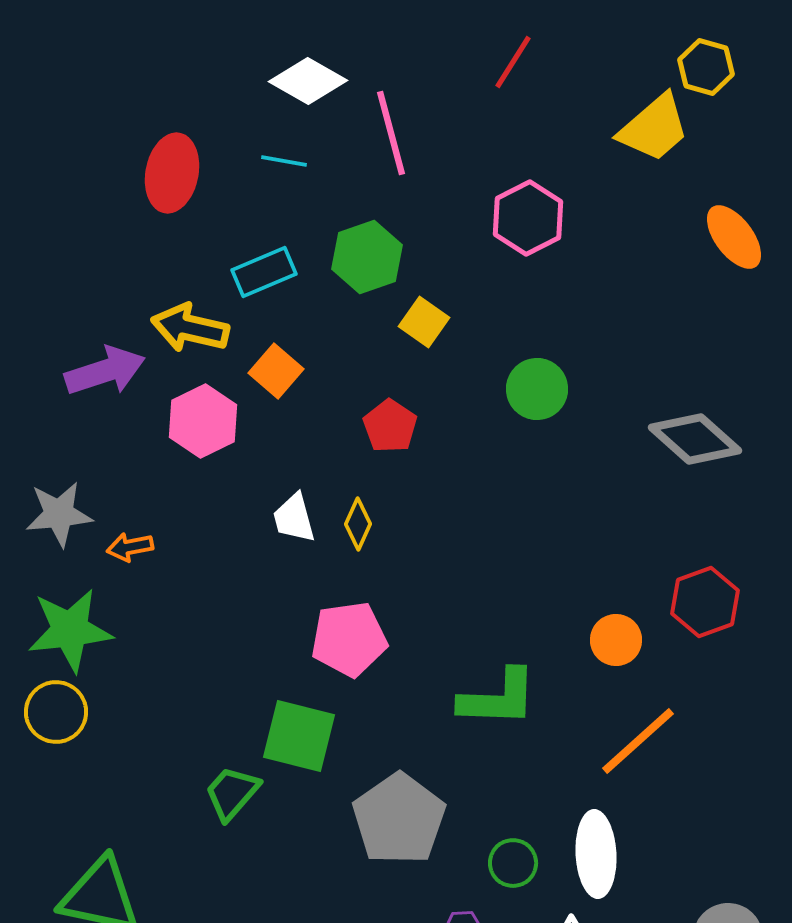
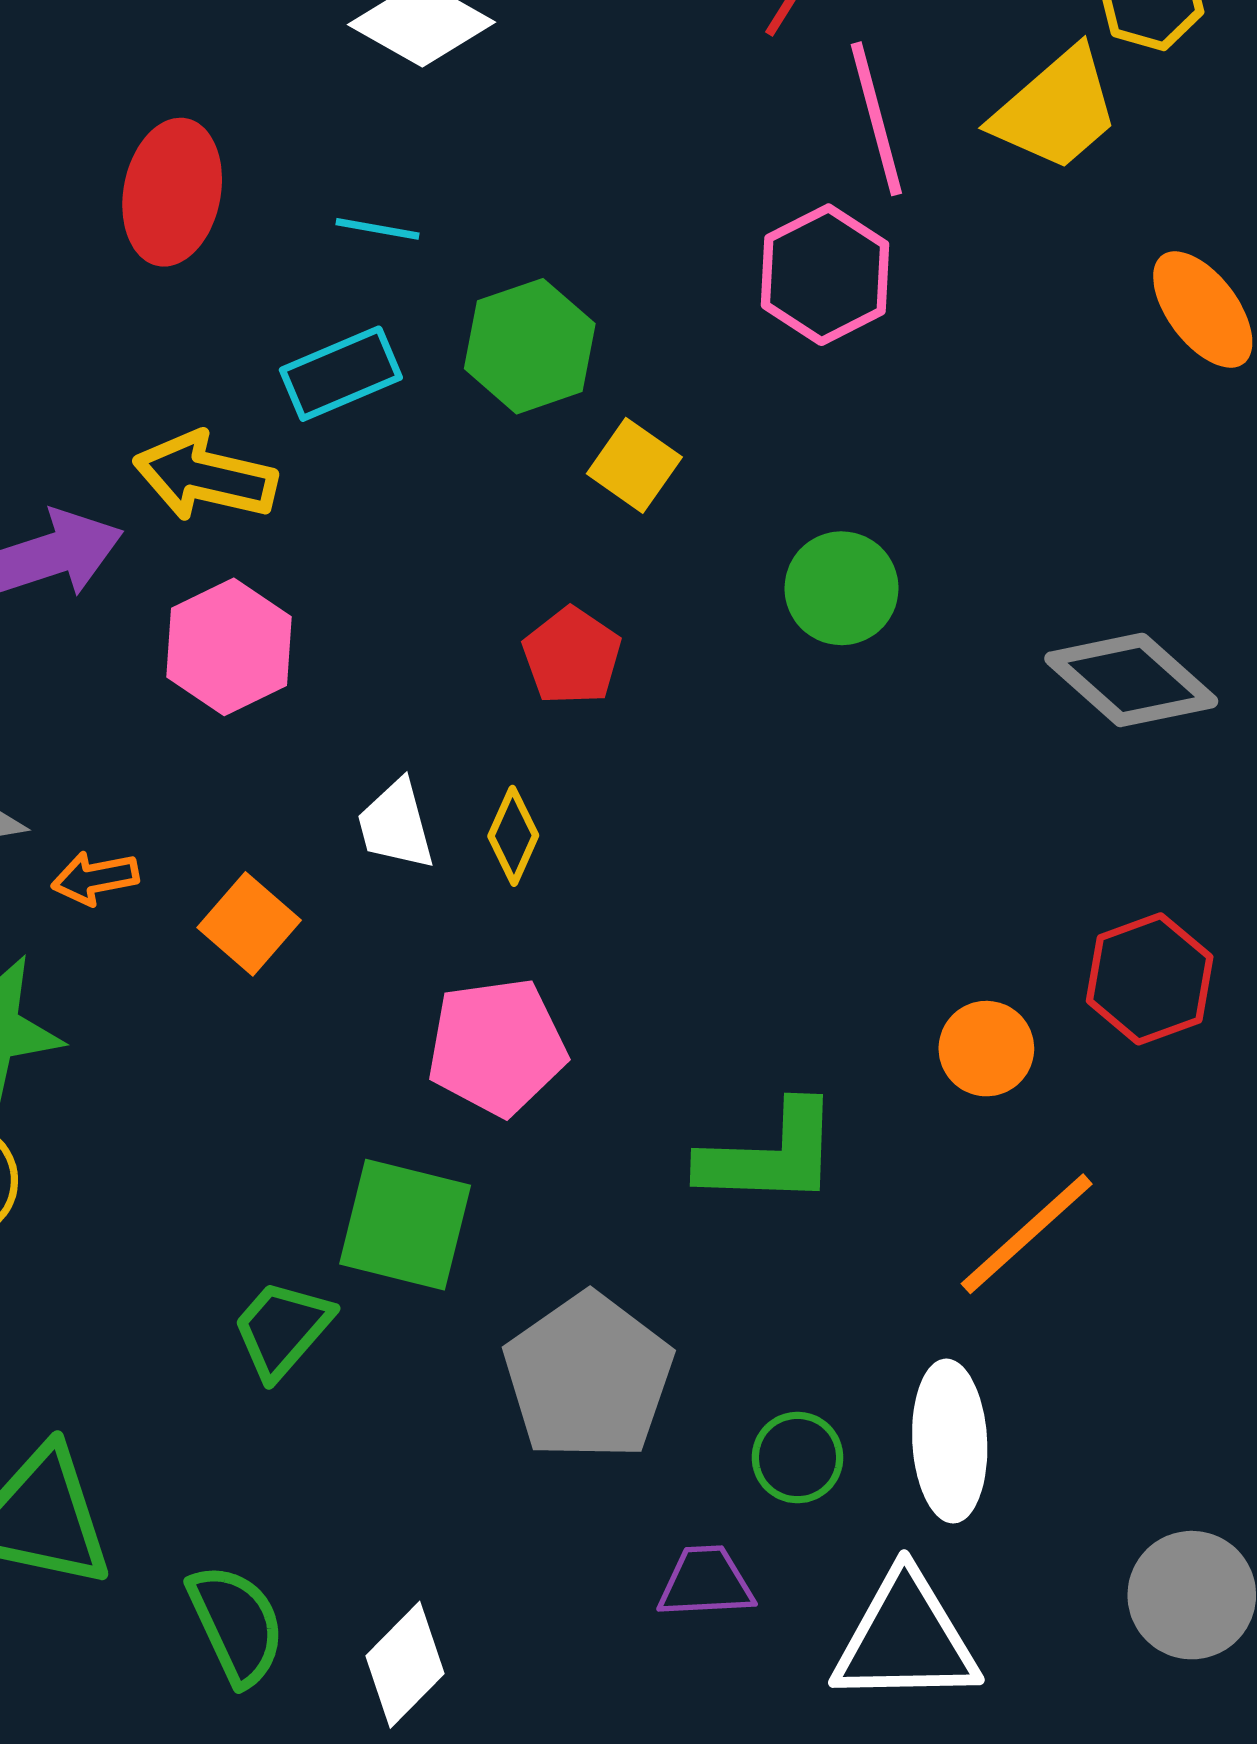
pink line: (391, 133) -> (876, 119), moved
cyan line: (284, 161) -> (378, 229), moved
orange square: (276, 371) -> (249, 924), moved

